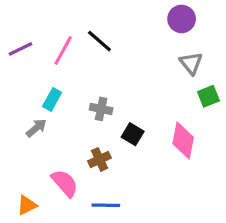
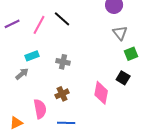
cyan rectangle: (52, 99) -> (32, 56), turned 40
black square: (133, 134) -> (123, 78), moved
pink diamond: (183, 141) -> (101, 93), moved
pink semicircle: (65, 183) -> (40, 109), turned 30

